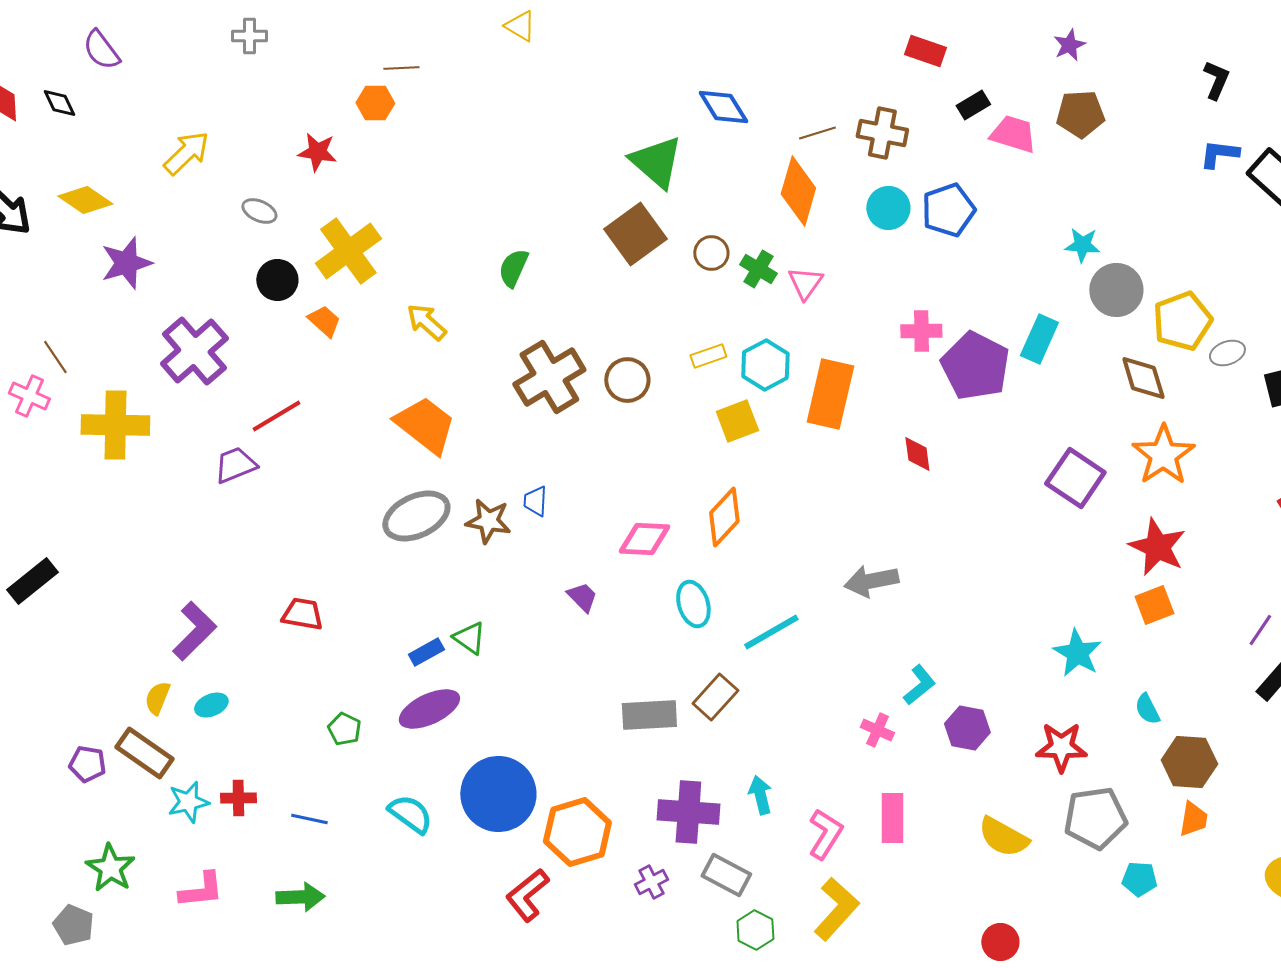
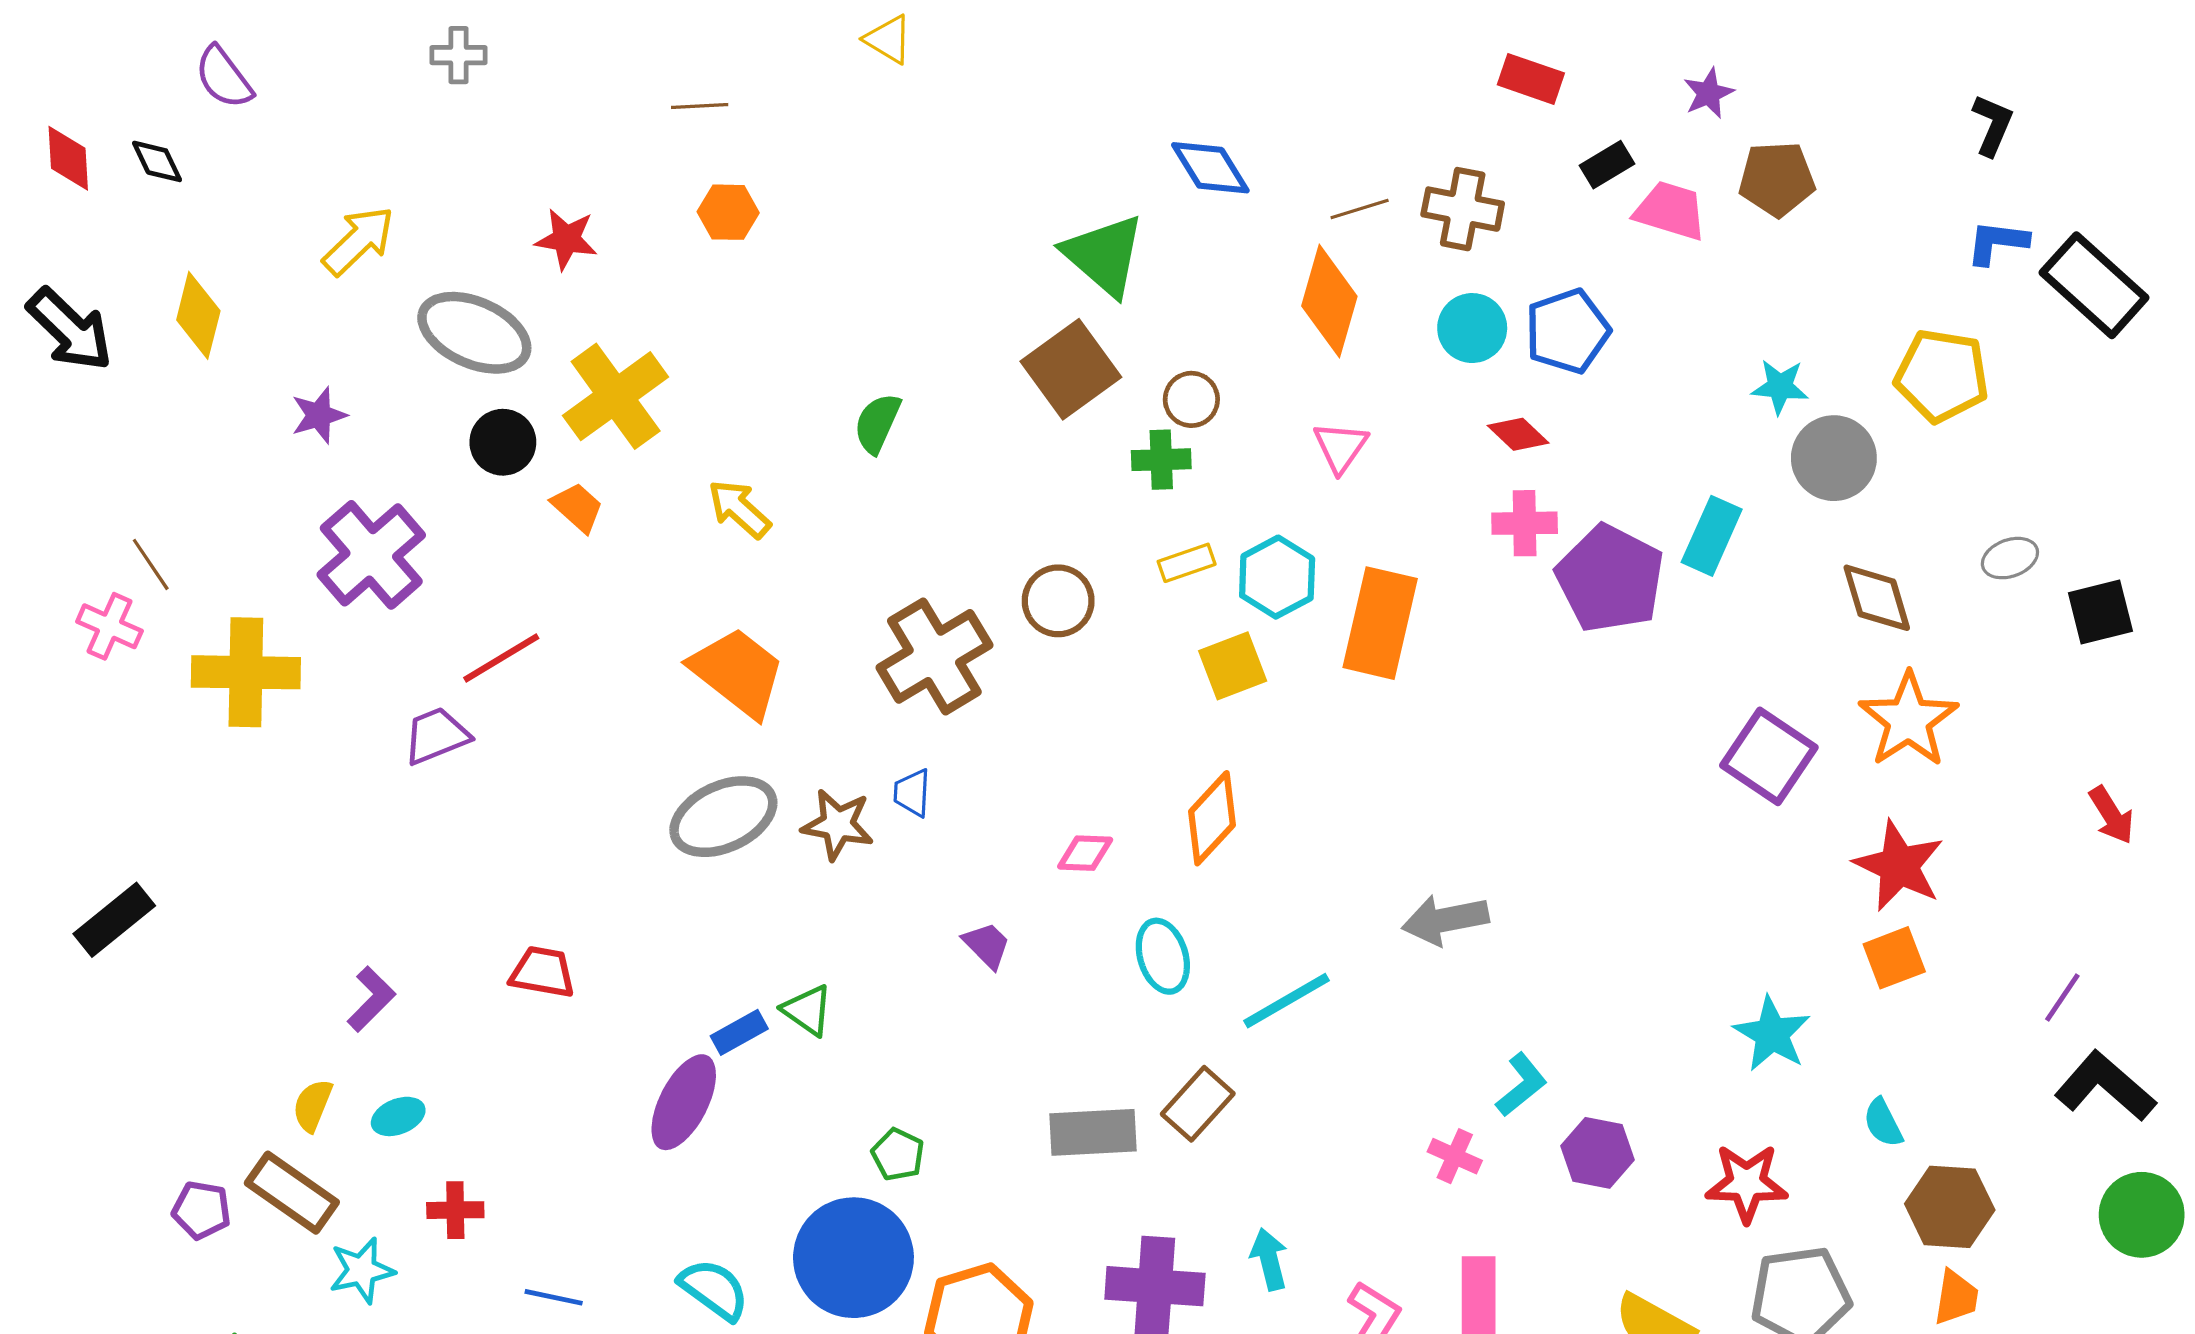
purple star: (1069, 45) -> (1709, 93), moved
orange hexagon: (375, 103) -> (728, 212), moved
yellow diamond: (85, 200) -> (198, 315), turned 70
gray ellipse: (259, 211) -> (474, 333), size x2.0
purple star: (126, 263) -> (319, 415), moved, size x0.7
green cross: (758, 269) -> (1161, 460), moved, turned -33
yellow pentagon: (1182, 321) -> (1942, 376), moved, turned 30
brown cross: (549, 377) -> (934, 656), moved
red diamond: (917, 454) -> (1518, 434), moved, turned -39
pink diamond: (644, 539) -> (1085, 853), size x0.7
purple L-shape: (194, 631) -> (371, 999), size x0.7
purple ellipse: (429, 709) -> (684, 1102), moved, turned -38
green pentagon: (344, 729) -> (898, 1155), moved
red cross: (238, 798) -> (455, 1210), moved

